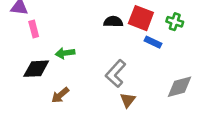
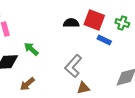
green arrow: (65, 53) -> (31, 49), turned 49
brown triangle: (128, 100) -> (83, 88), turned 40

